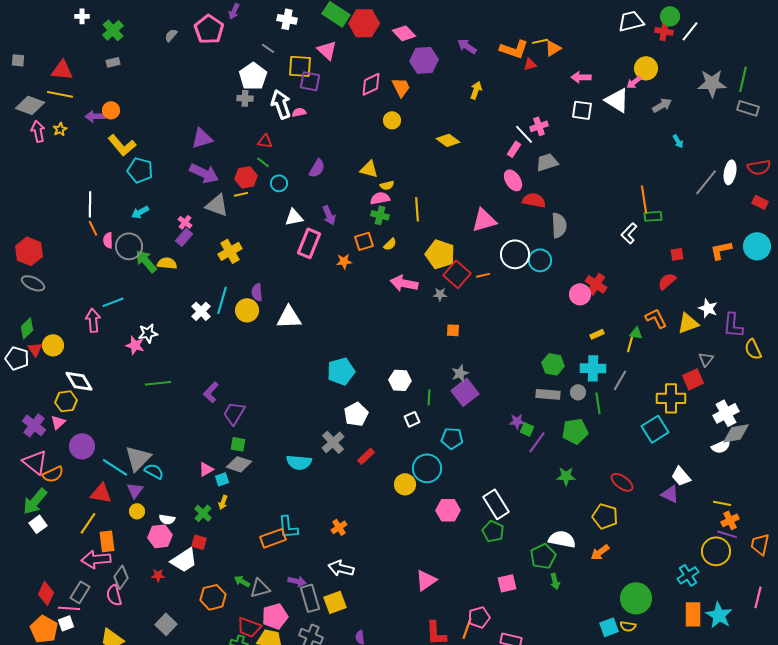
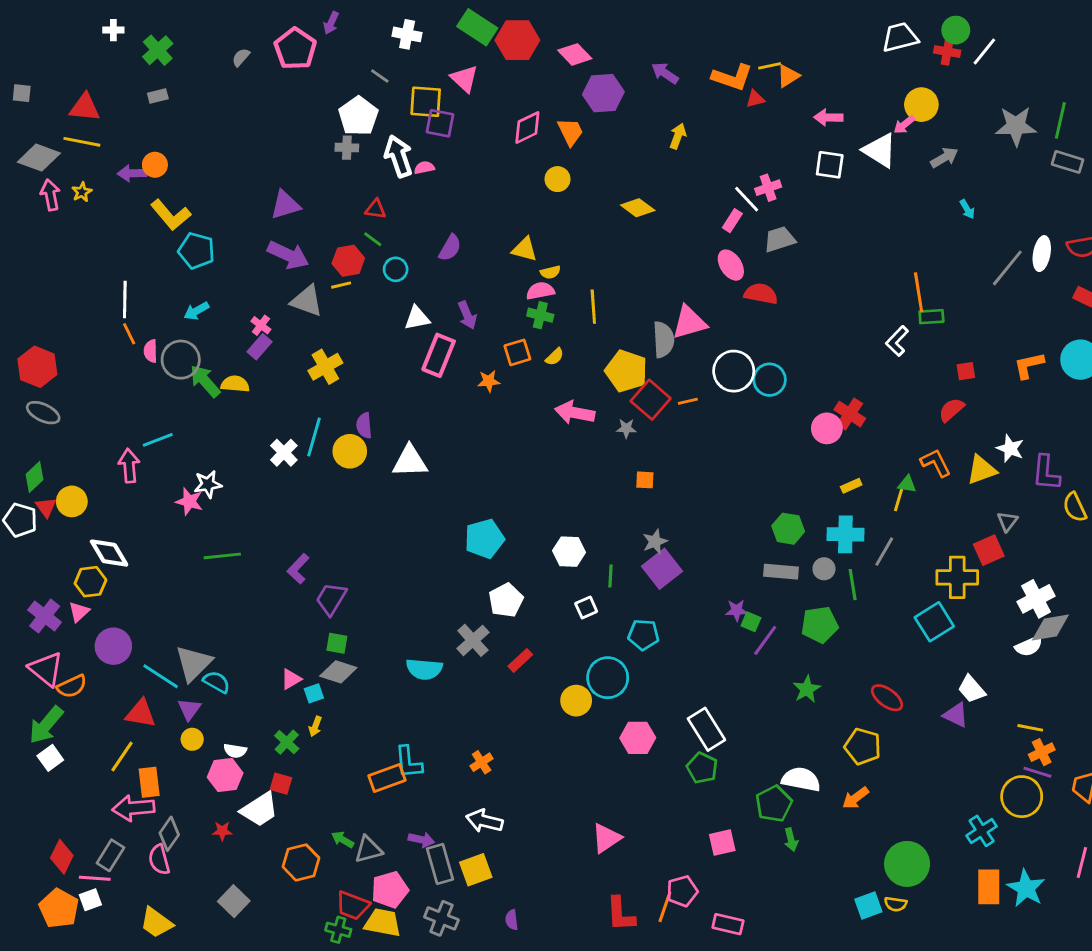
gray semicircle: (559, 225) -> (664, 340), moved
green star: (566, 476) -> (807, 689), turned -30

